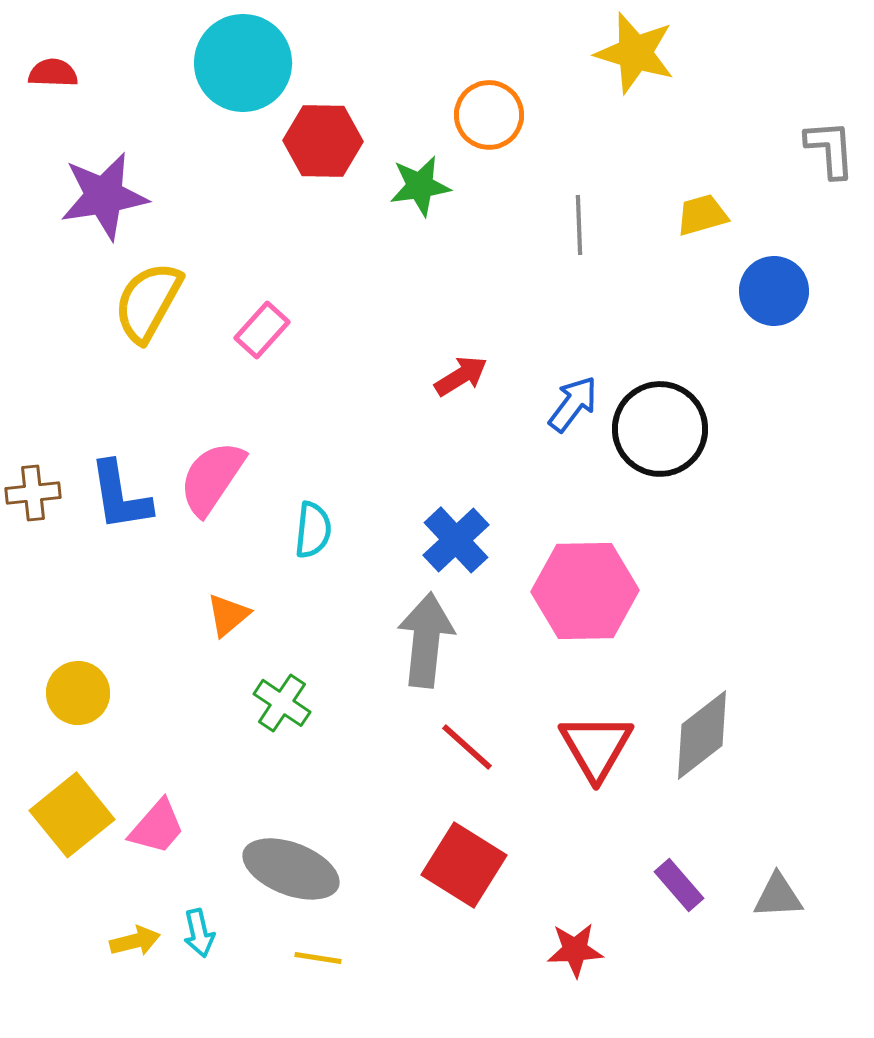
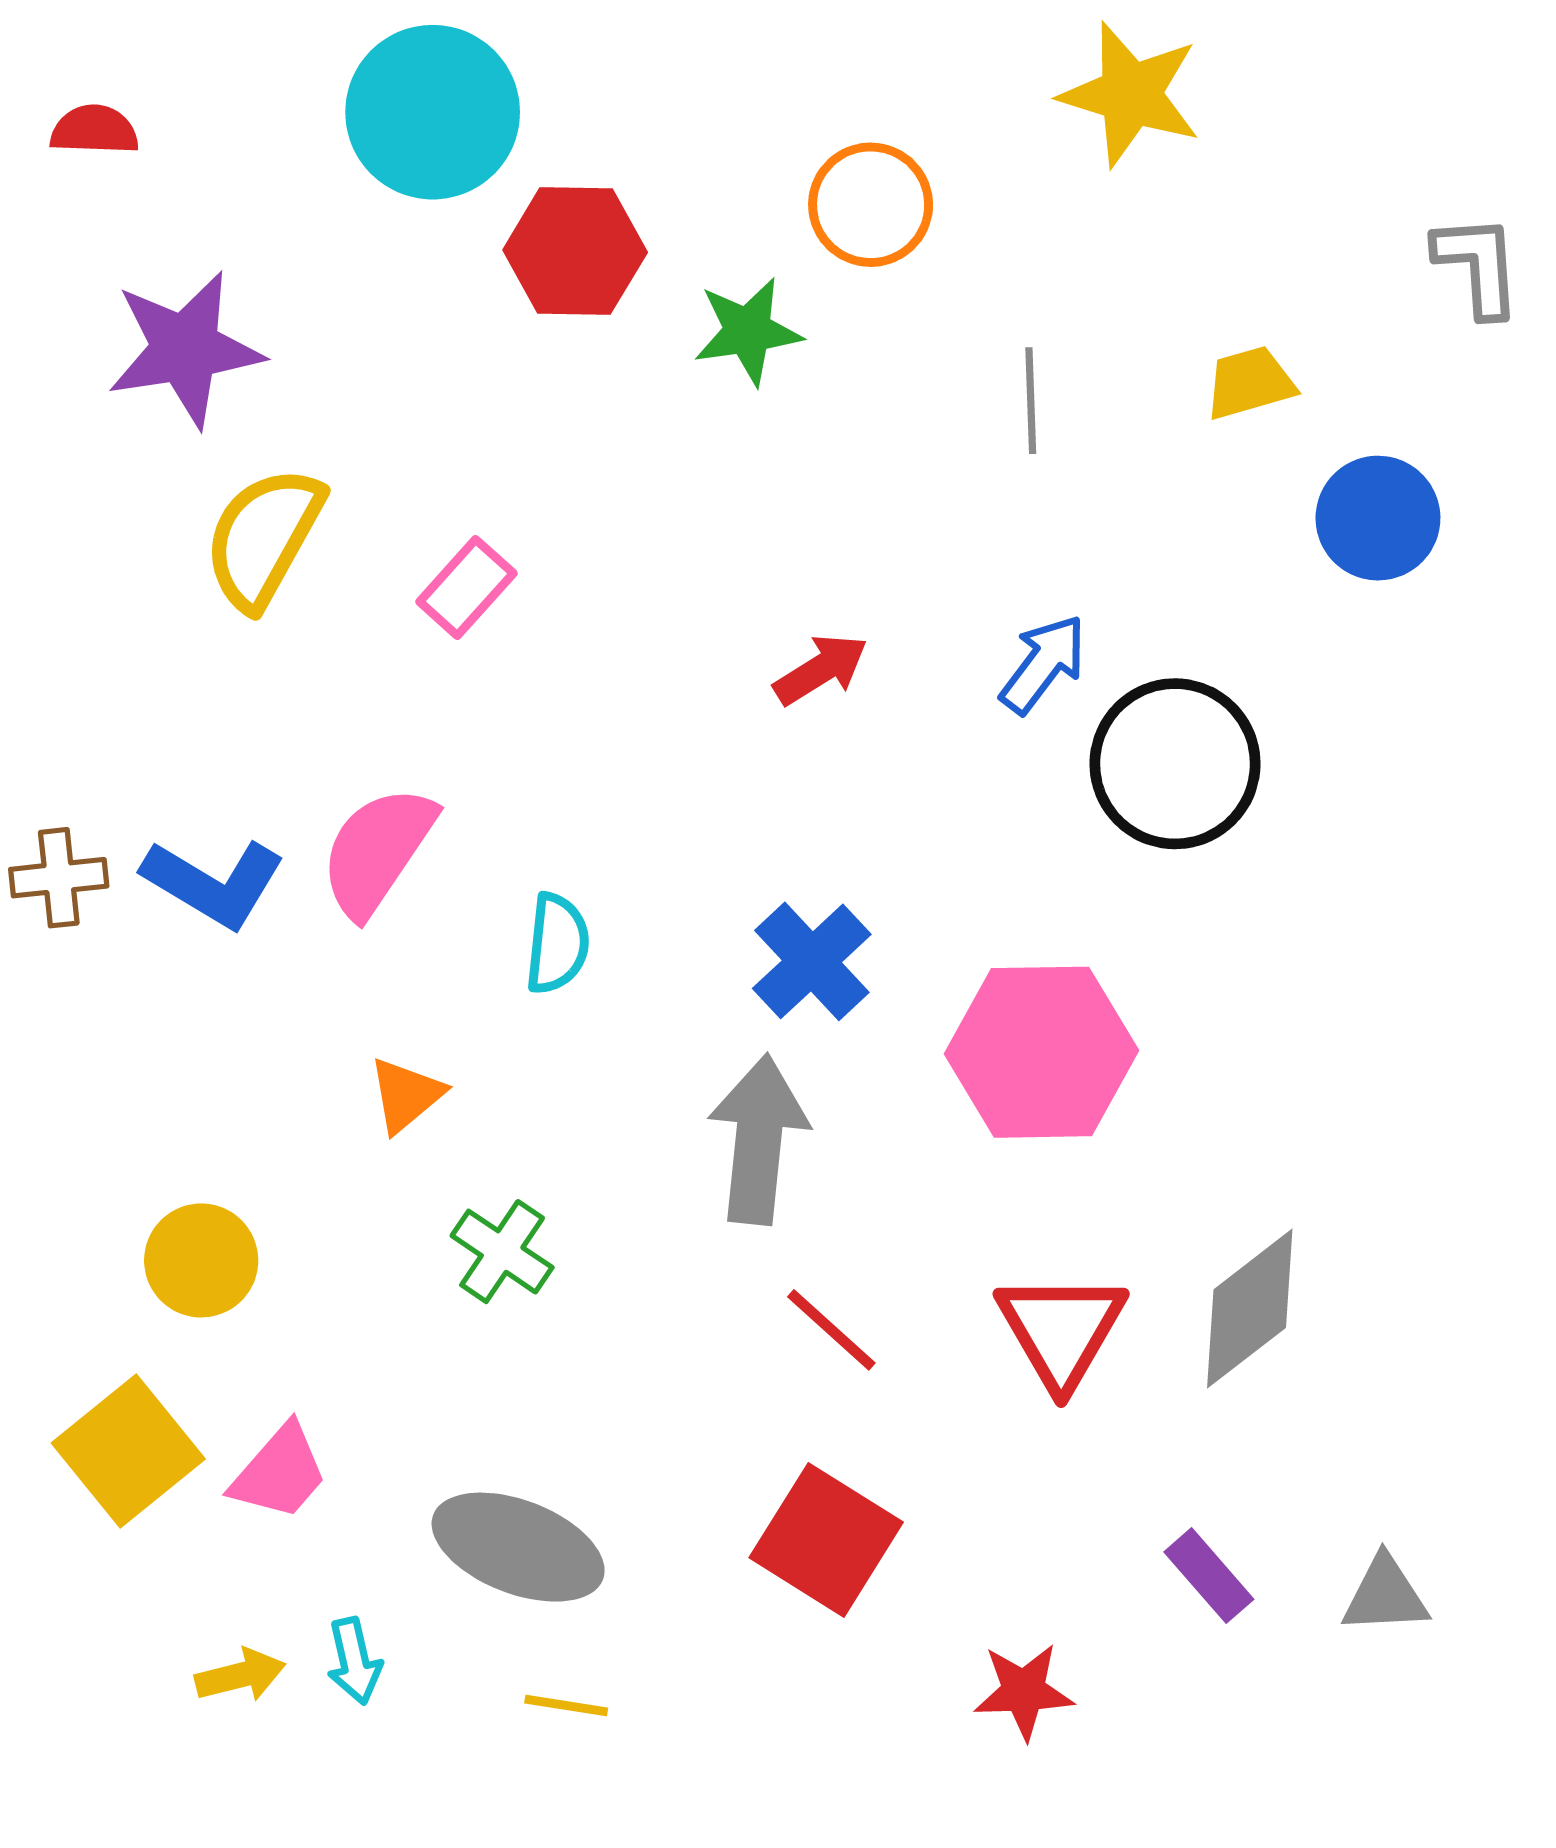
blue arrow: (573, 404) -> (1043, 664), moved
blue L-shape: (120, 496) -> (214, 883), turned -50
yellow circle: (78, 693) -> (201, 1260), moved

